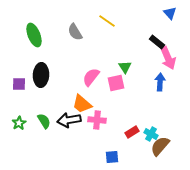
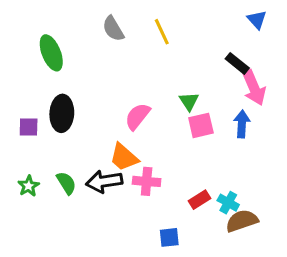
yellow line: (107, 21) -> (162, 32), turned 30
gray semicircle: (75, 32) -> (113, 29), moved
pink square: (116, 83) -> (201, 125), moved
brown semicircle: (160, 146) -> (242, 221), turned 30

